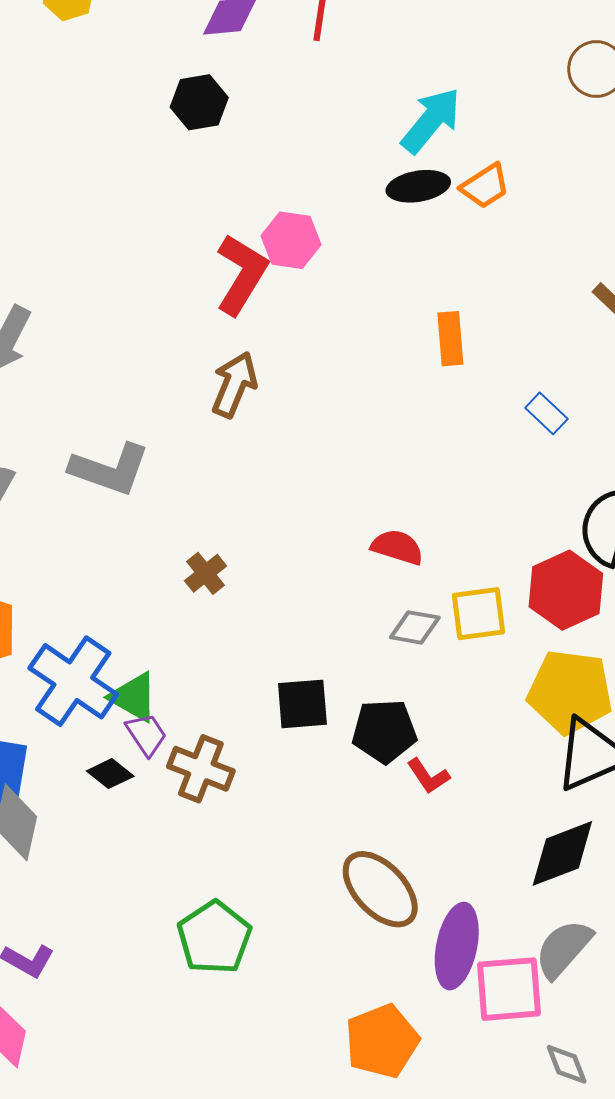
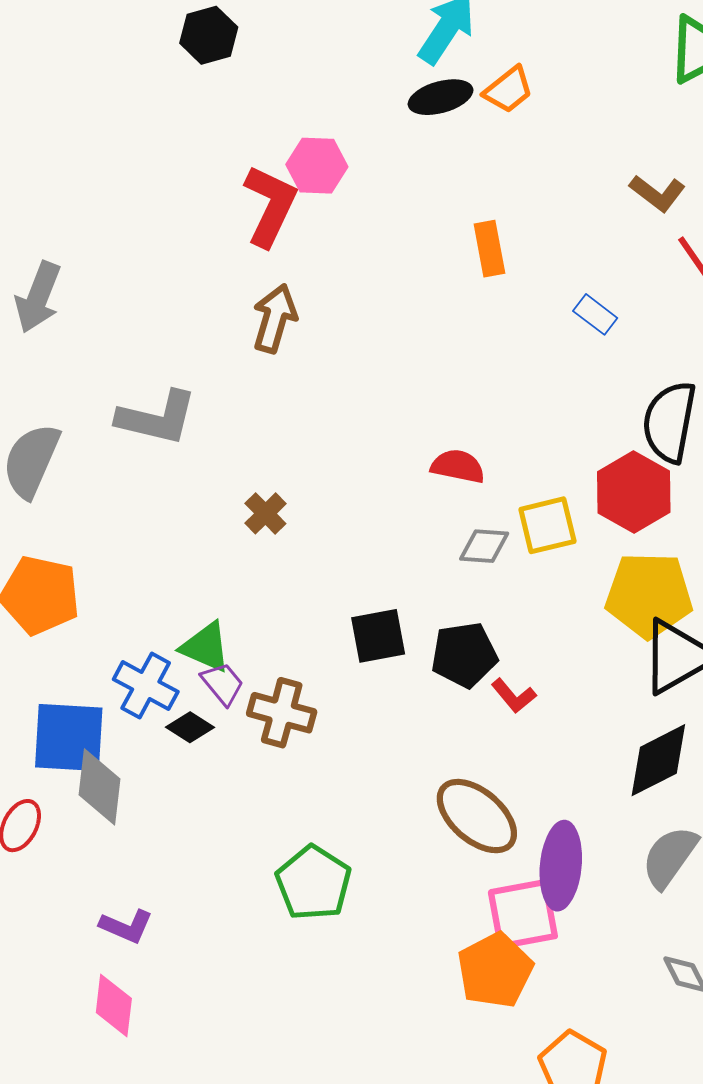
blue cross: (73, 681) -> (146, 686), moved, size x0.7
pink square: (509, 989) -> (523, 914), moved

